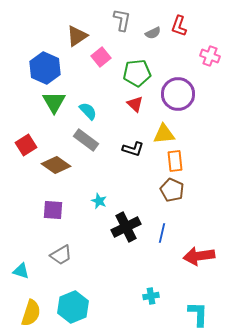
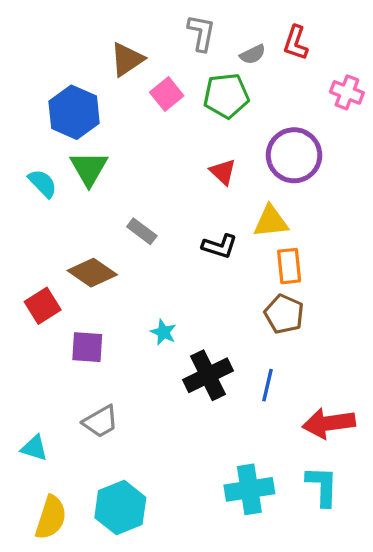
green pentagon: (137, 73) -> (226, 96), moved
cyan semicircle: (88, 111) -> (43, 183), moved
gray rectangle: (86, 140) -> (142, 231), size x0.7
red square: (26, 145) -> (43, 306), moved
cyan cross: (151, 296) -> (249, 489), size x1.8
cyan L-shape: (198, 314) -> (322, 486), moved

